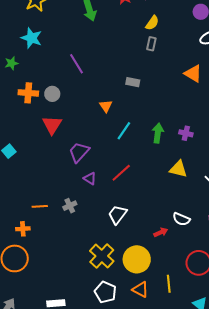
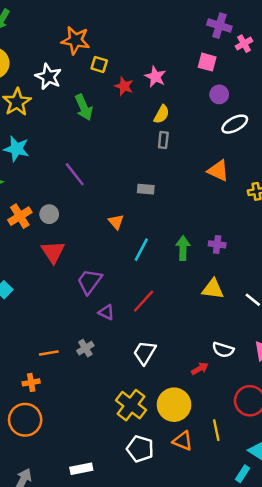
orange cross: (28, 93) -> (20, 216), turned -30

